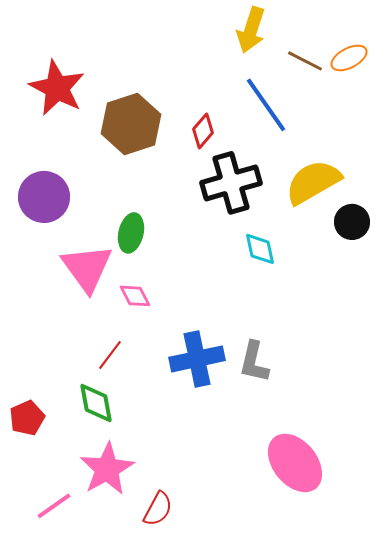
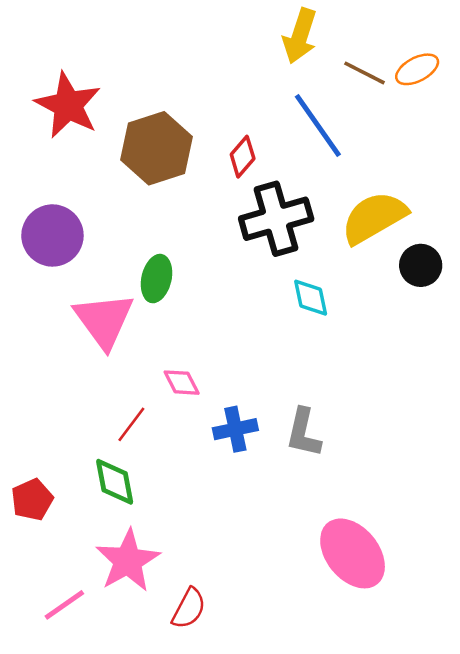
pink diamond: (135, 296) -> (182, 383), moved
blue cross: (197, 359) -> (235, 429), size x0.7

